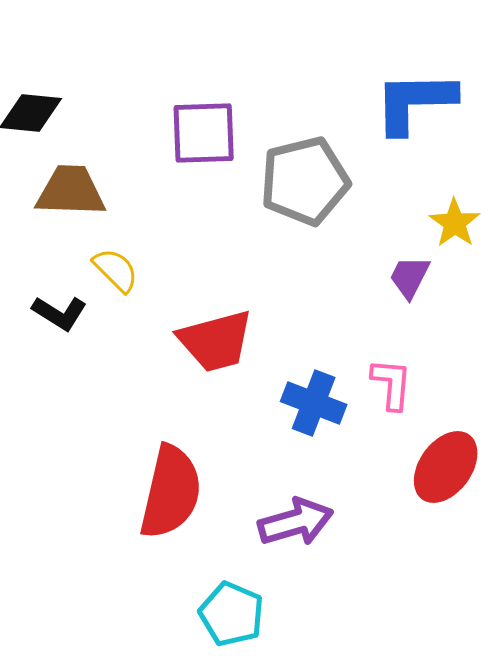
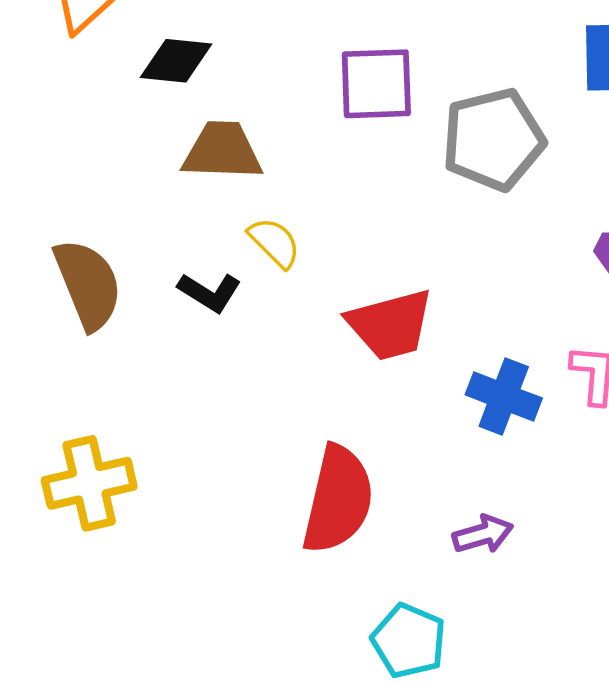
purple arrow: (296, 522) -> (483, 534), size x0.7

